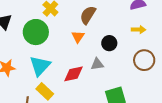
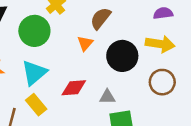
yellow arrow: (139, 30) -> (160, 44), size x1.6
black circle: (109, 43) -> (122, 56), size x1.6
gray triangle: (97, 64) -> (107, 97), moved

